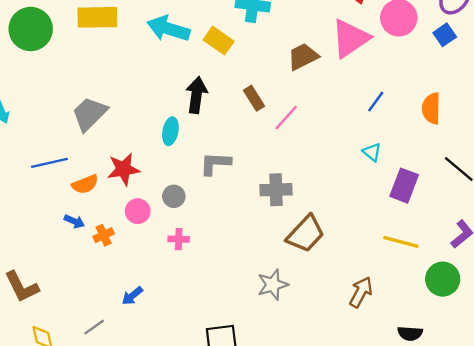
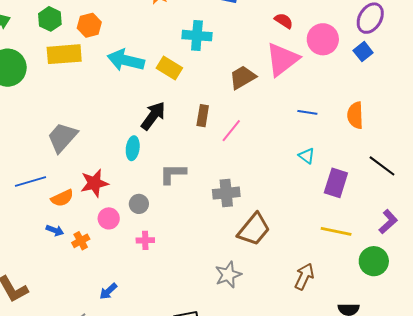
black arrow: (196, 95) -> (153, 116), turned 32
brown rectangle: (254, 98) -> (203, 116), turned 45
blue line: (376, 102) -> (307, 112), turned 66

